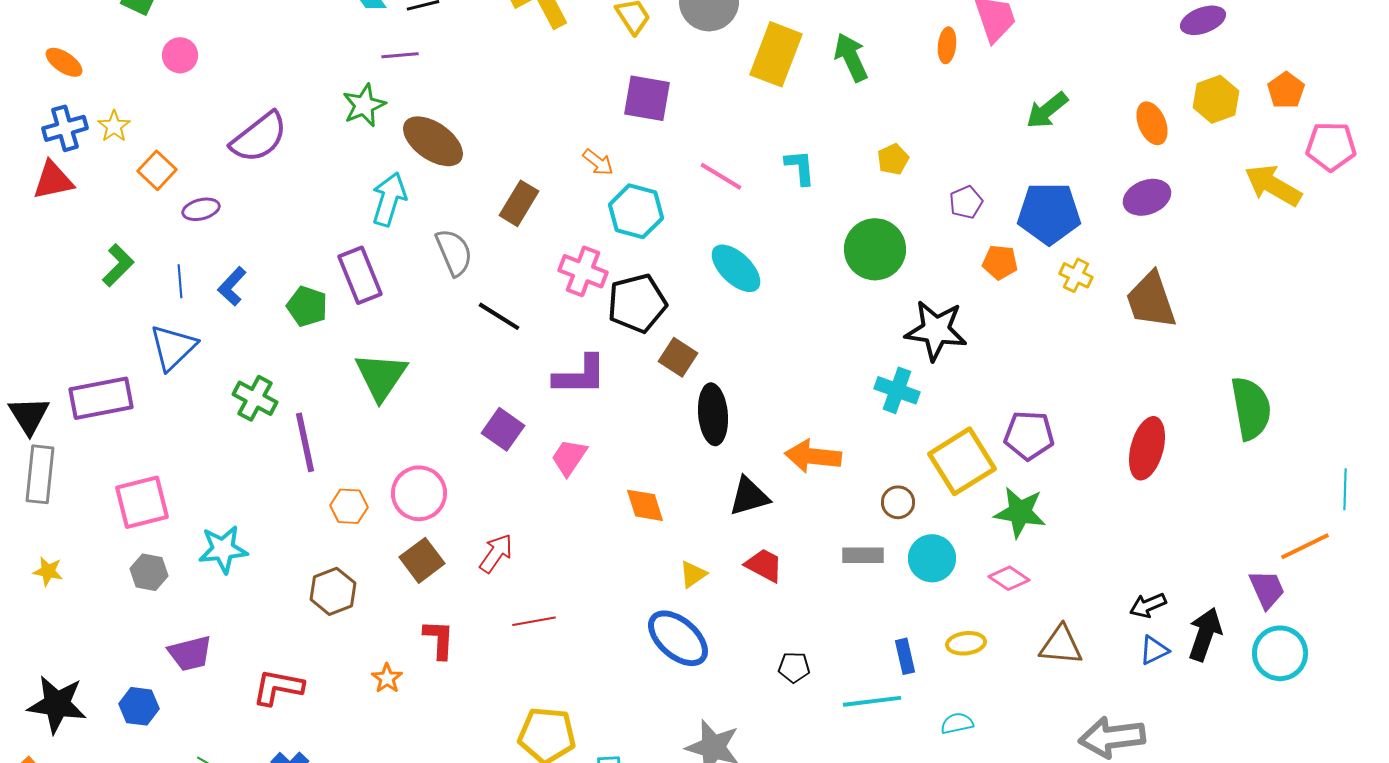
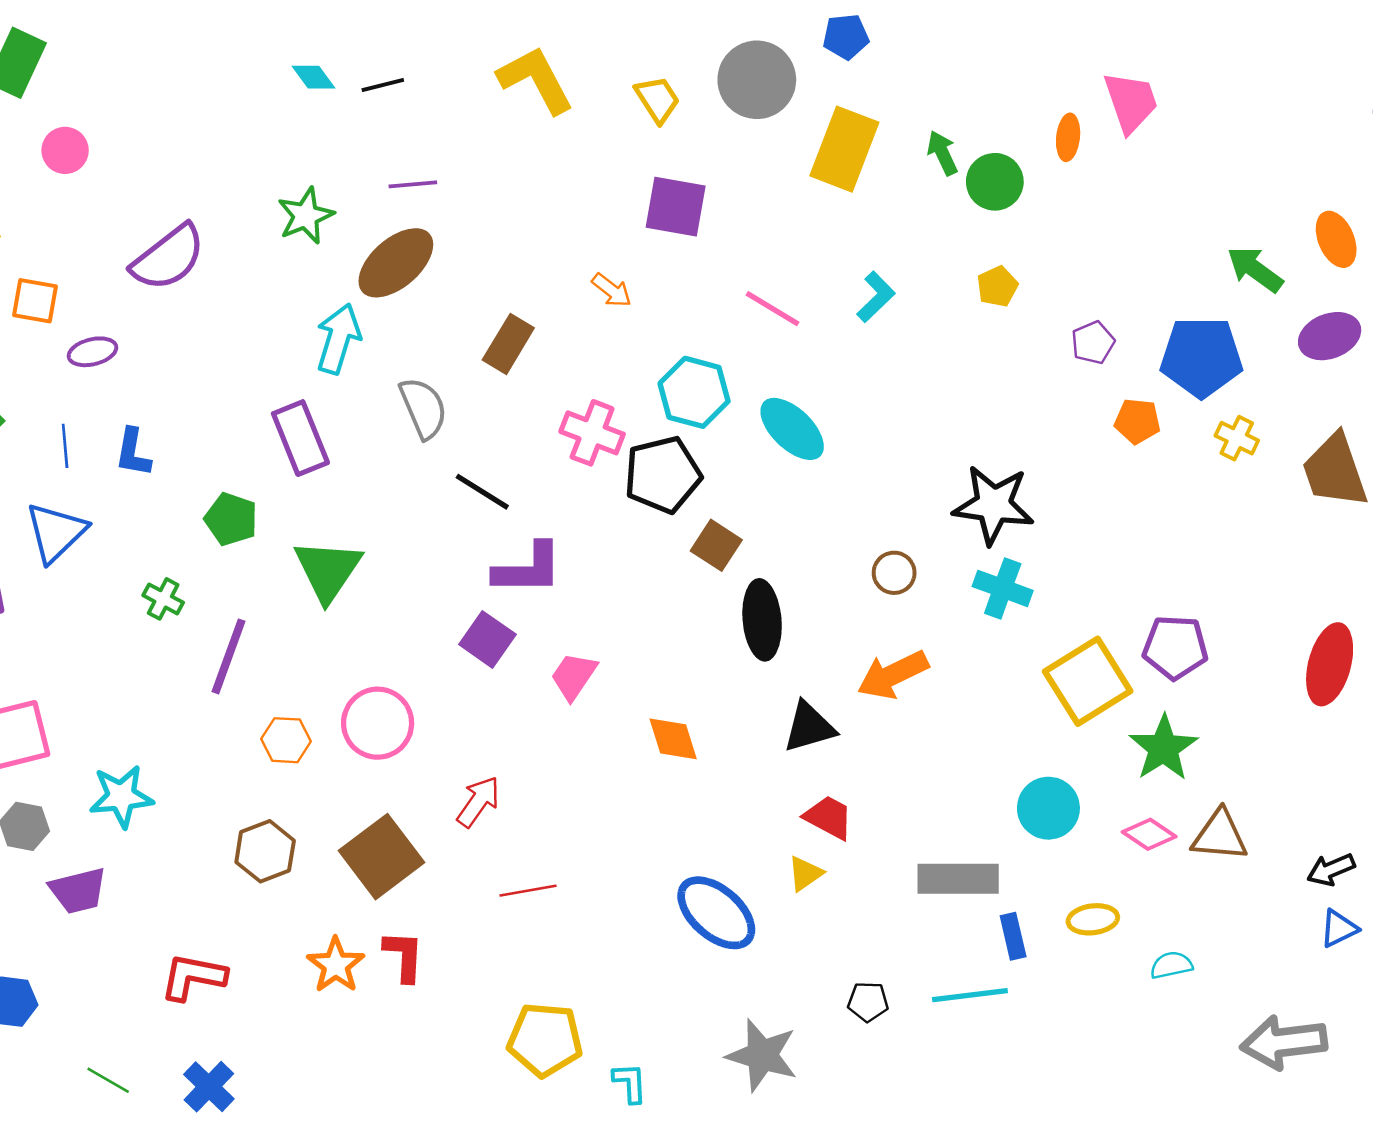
purple line: (400, 55) -> (413, 184), moved
green arrow: (851, 57) -> (942, 153), size x0.7
green arrow: (1047, 110) -> (1255, 269), moved, turned 75
brown ellipse: (433, 141) -> (396, 263), turned -76
cyan L-shape: (800, 167) -> (876, 297), turned 51
orange square: (157, 170) -> (35, 301), turned -33
cyan hexagon: (636, 211) -> (694, 392), moved
green circle: (875, 249) -> (995, 182), moved, size x0.7
blue L-shape: (232, 286) -> (133, 452), turned -33
green pentagon: (307, 306) -> (231, 519), moved
black star: (936, 330) -> (993, 505), moved
purple L-shape: (580, 375) -> (528, 569), moved
green cross: (255, 398) -> (163, 599), size x0.7
purple line: (305, 442) -> (228, 656), turned 32
orange arrow: (813, 456) -> (893, 675), turned -32
brown circle: (898, 502) -> (894, 573), moved
green star: (1020, 512) -> (1163, 748), turned 30
gray rectangle: (863, 555) -> (958, 879), moved, size x1.5
brown square: (422, 560) -> (381, 857), moved, size x1.4
yellow triangle: (693, 574) -> (805, 874), moved
red L-shape: (439, 639) -> (404, 956), moved
brown triangle: (1061, 645) -> (1220, 836), moved
purple trapezoid: (190, 653) -> (78, 891), moved
black pentagon: (794, 667) -> (868, 1002), moved
orange star: (387, 678) -> (336, 965), size x1.4
cyan semicircle: (957, 723) -> (1171, 965), moved

